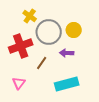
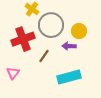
yellow circle: (74, 30) -> (79, 31), moved
pink triangle: (19, 83) -> (13, 73), moved

